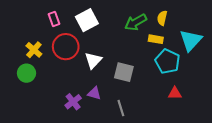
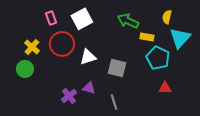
yellow semicircle: (162, 18) -> (167, 17), moved
green arrow: (136, 22) -> (128, 21), turned 55
white triangle: (93, 60) -> (88, 57), turned 30

